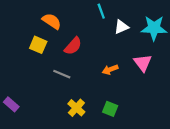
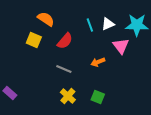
cyan line: (101, 11) -> (90, 25), moved
pink triangle: (143, 63) -> (121, 46), moved
gray line: (62, 74) -> (64, 69), moved

